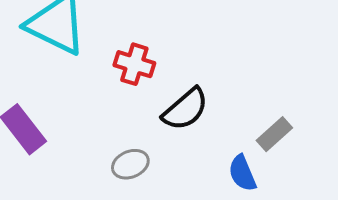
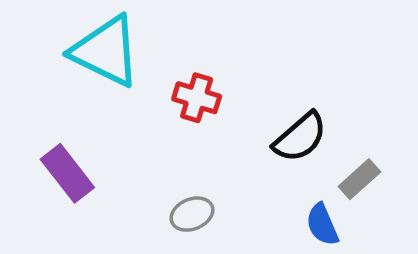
black semicircle: (185, 109) -> (300, 137), moved

